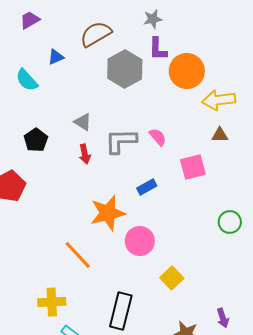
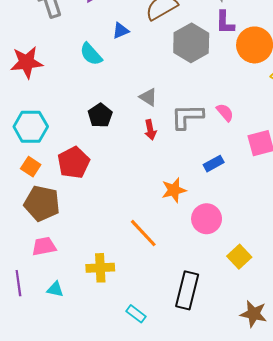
orange star: (108, 213) -> (174, 190), size x0.7
yellow cross: (52, 302) -> (100, 268), moved

